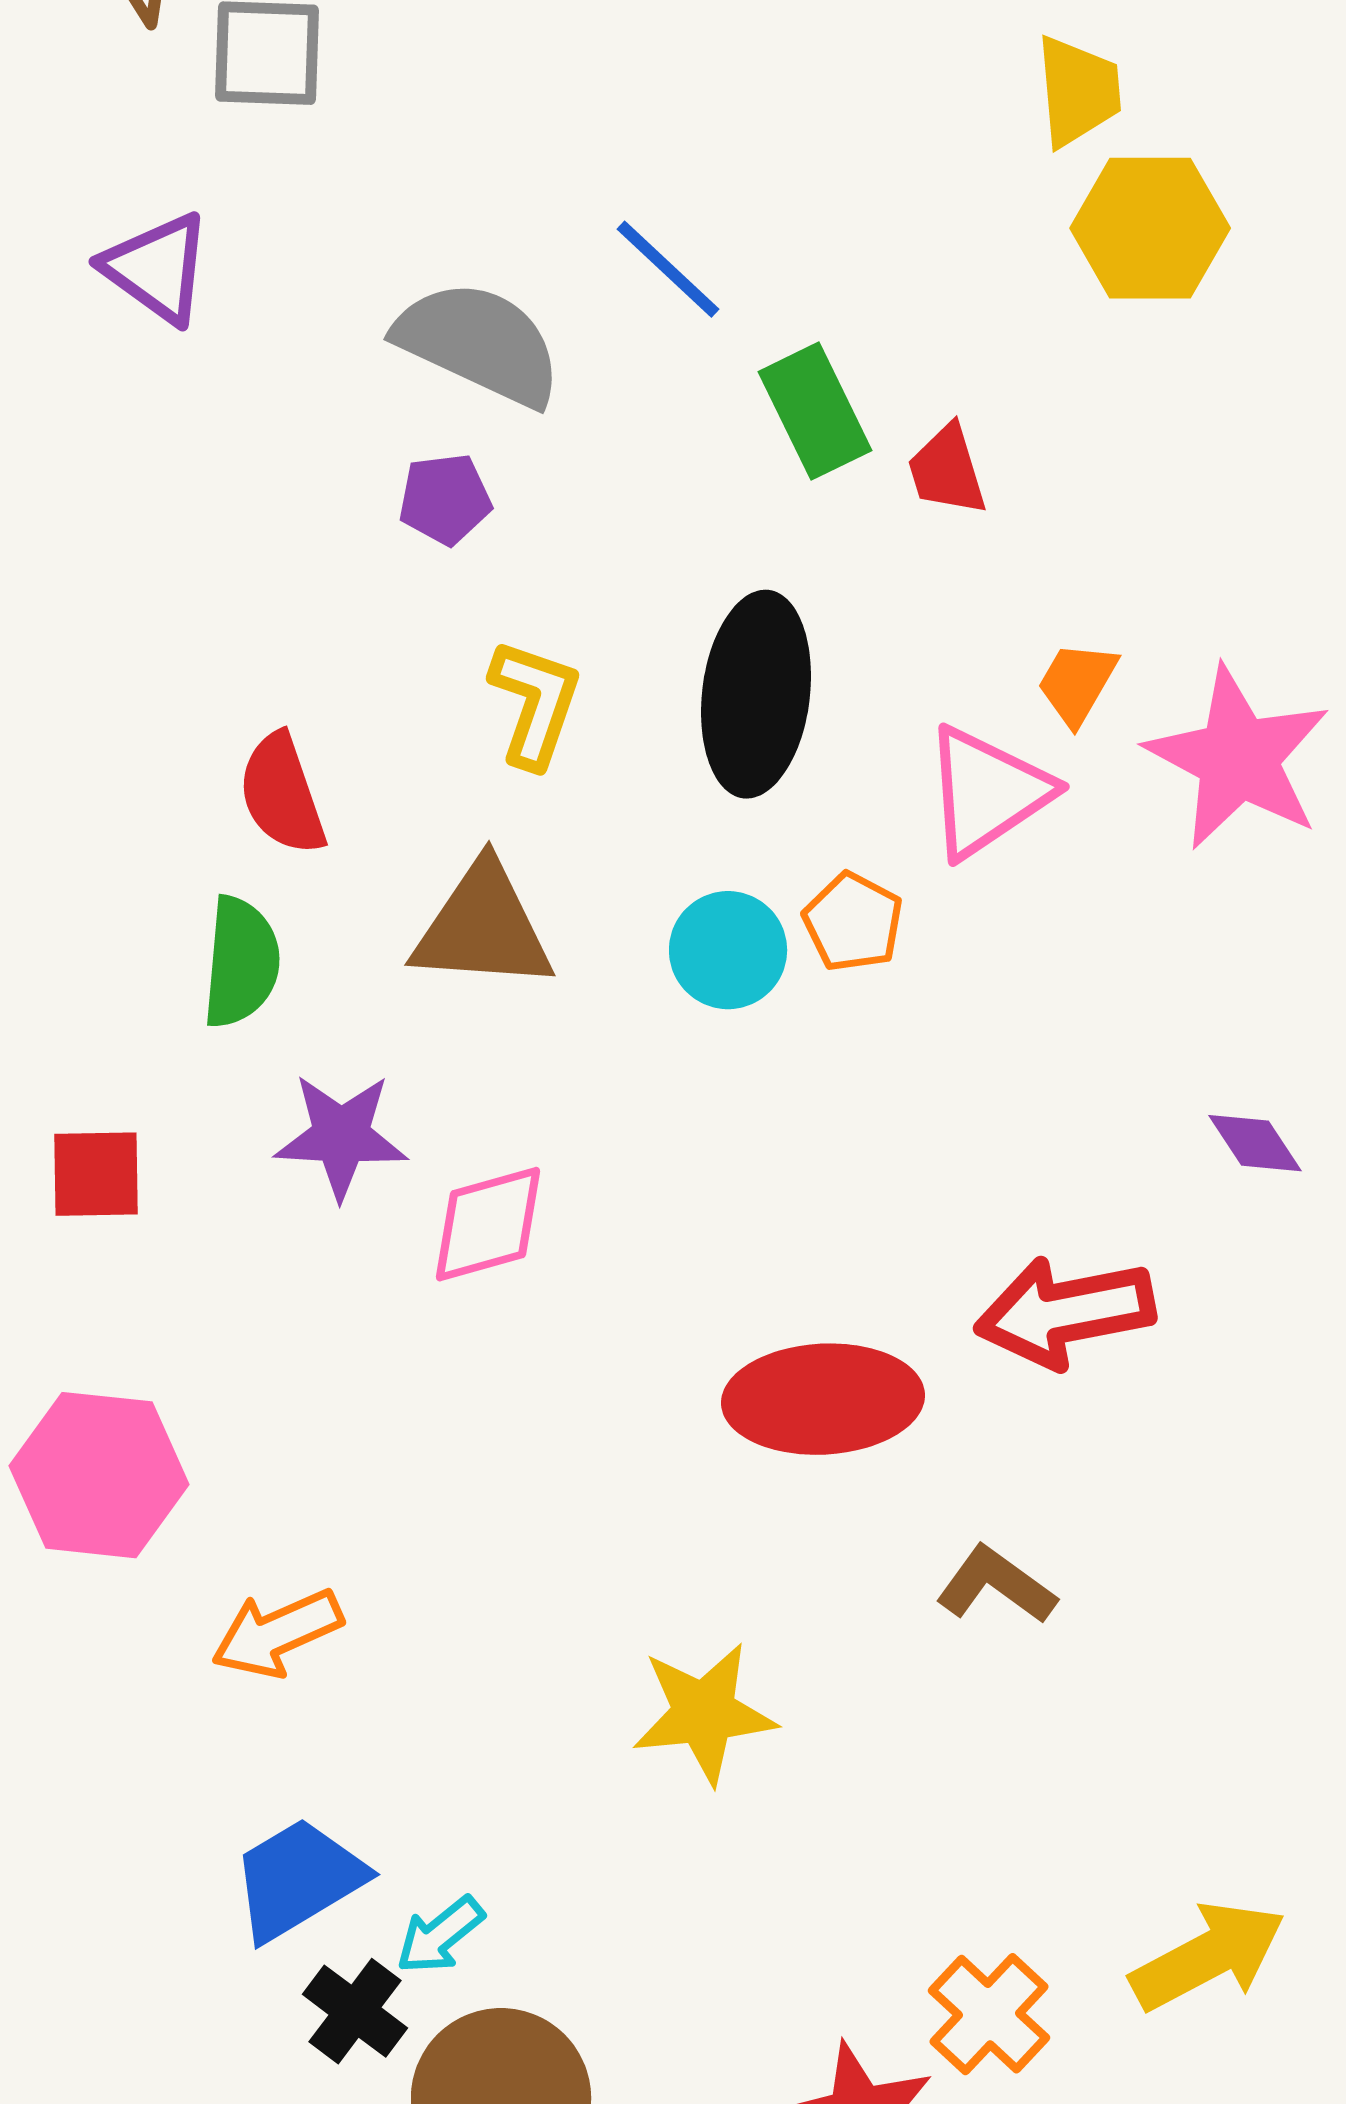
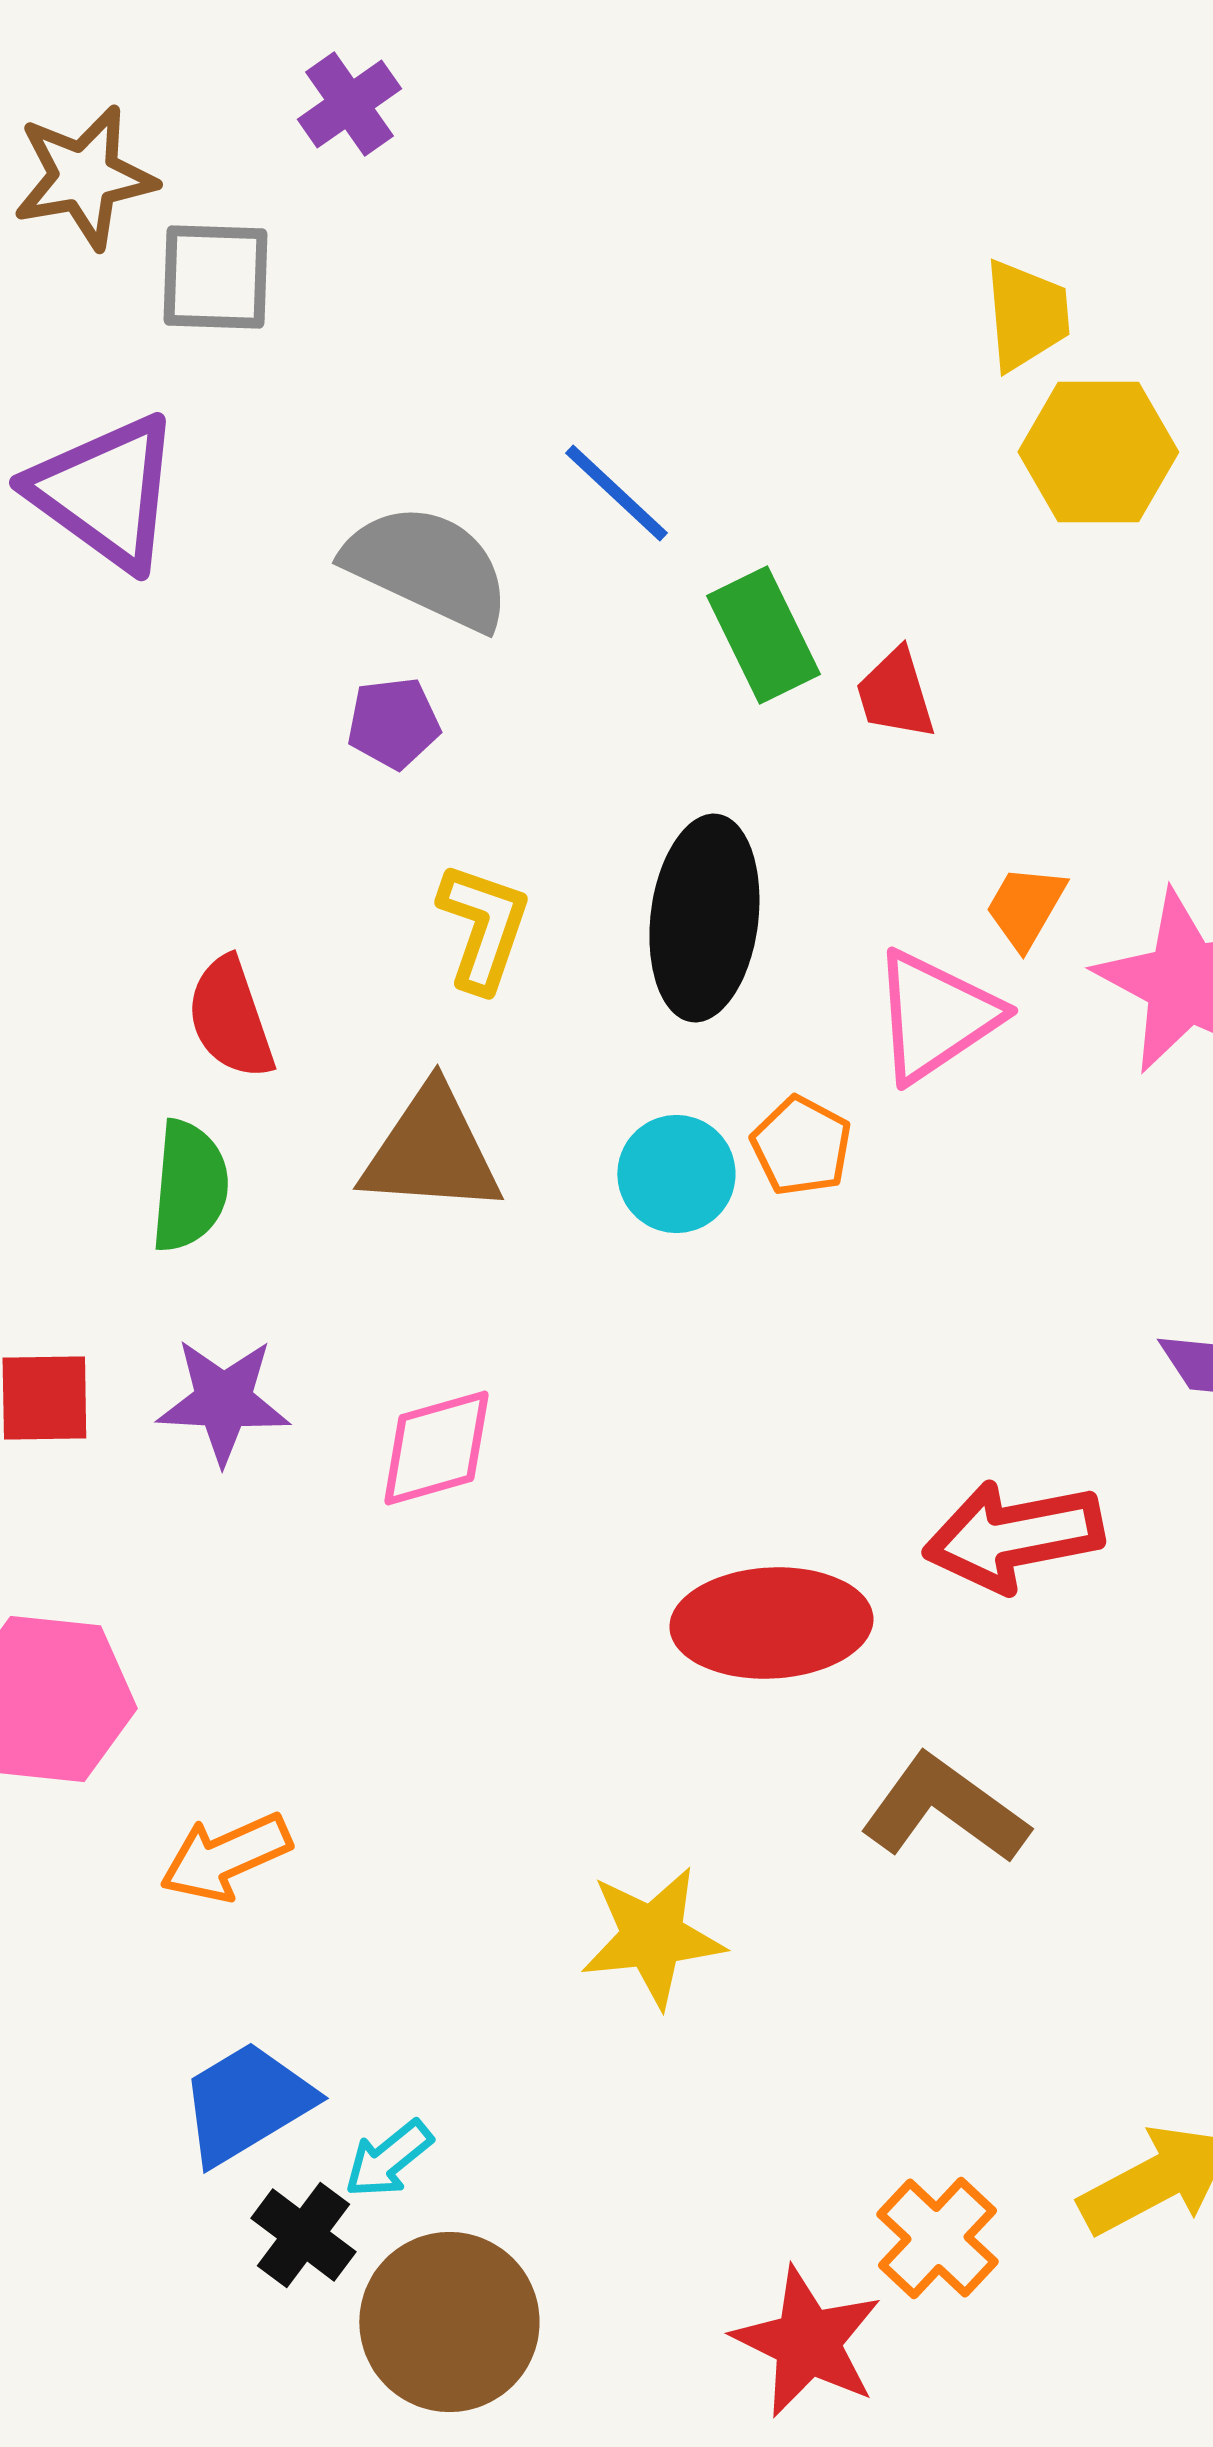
purple triangle: (157, 268) -> (105, 492), size x1.4
purple star: (341, 1136) -> (223, 1401), moved
brown L-shape: (996, 1585) -> (944, 1809), size x1.4

